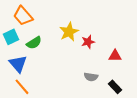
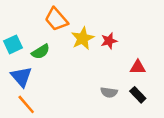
orange trapezoid: (23, 16) -> (56, 19), moved
red star: (88, 42) -> (109, 41), moved
black rectangle: (115, 87) -> (138, 95), moved

